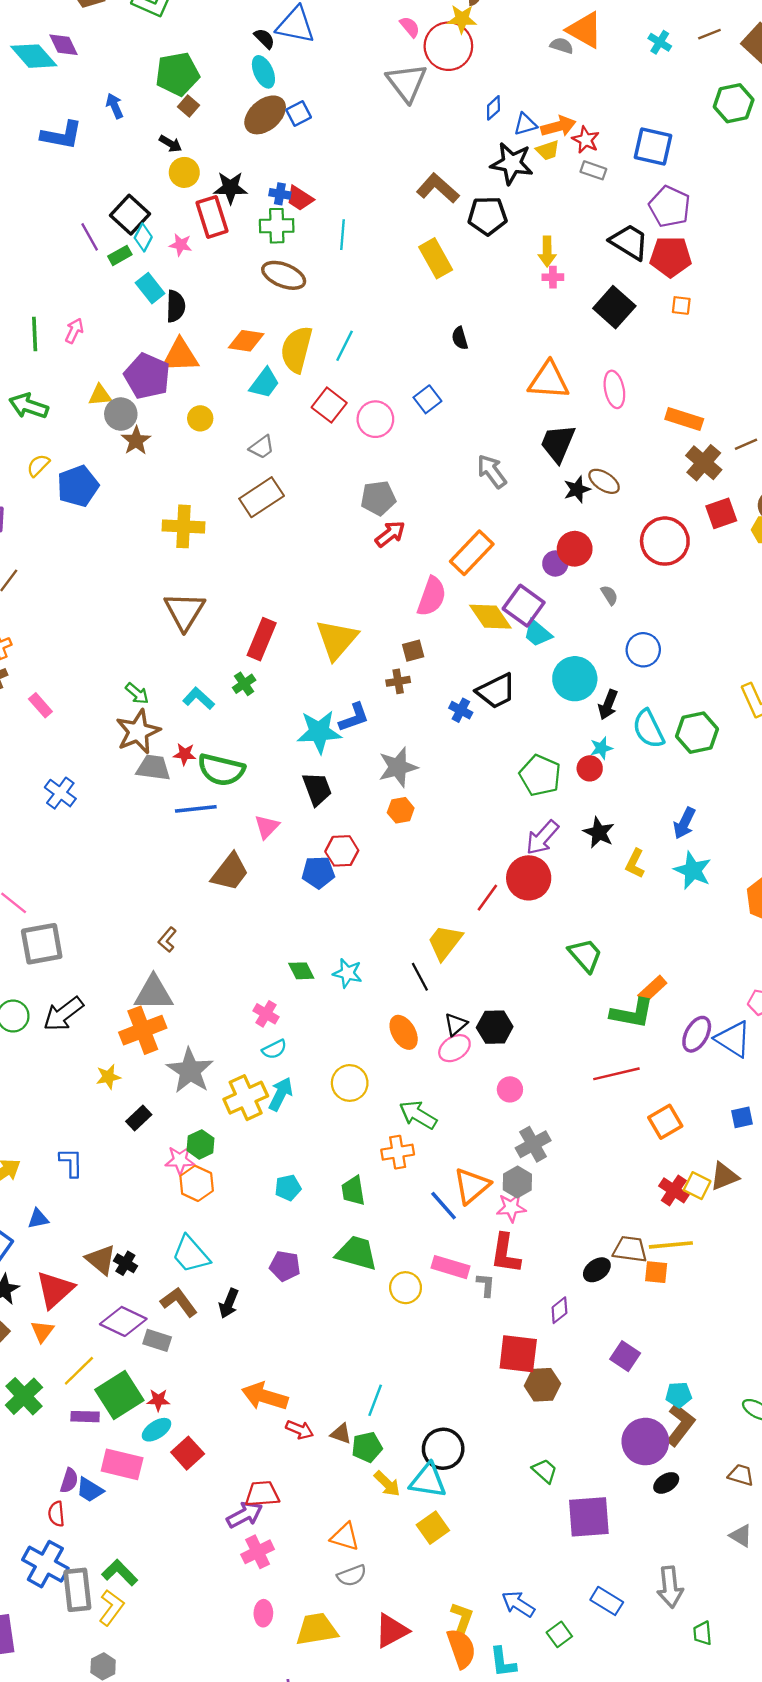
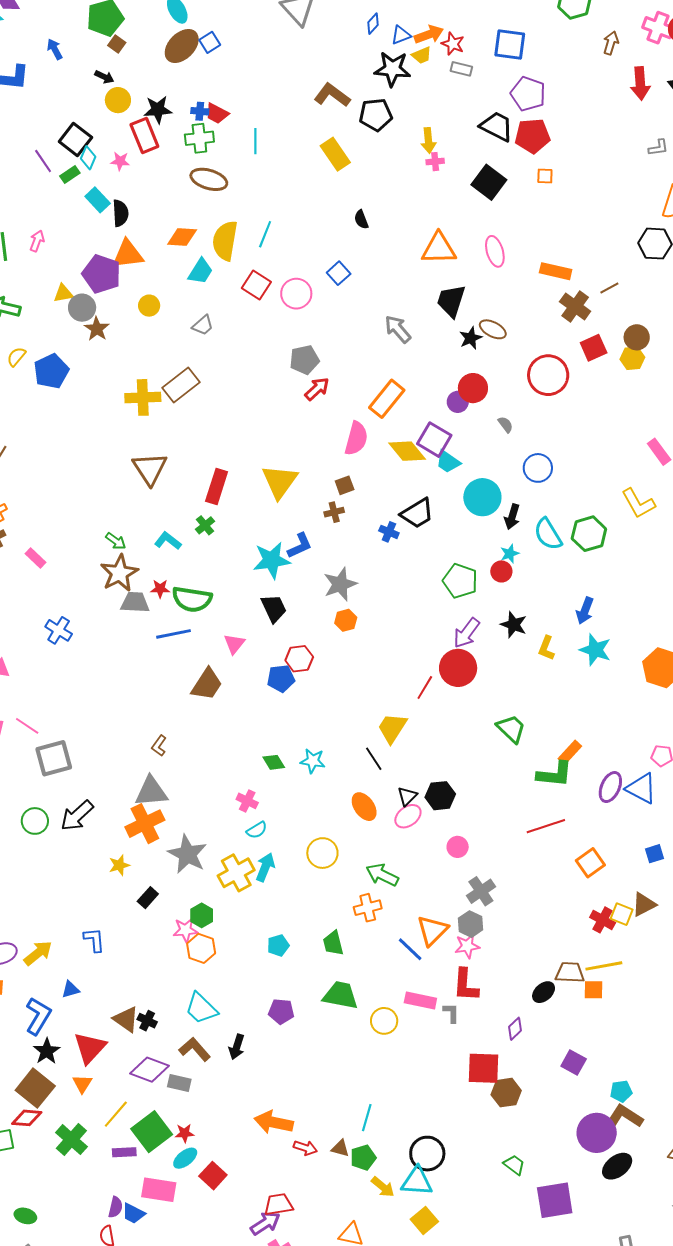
brown rectangle: (262, 497) -> (181, 385), moved
brown L-shape: (680, 1425) -> (625, 1116), turned -90
black ellipse: (666, 1483) -> (617, 1166), size x1.4

